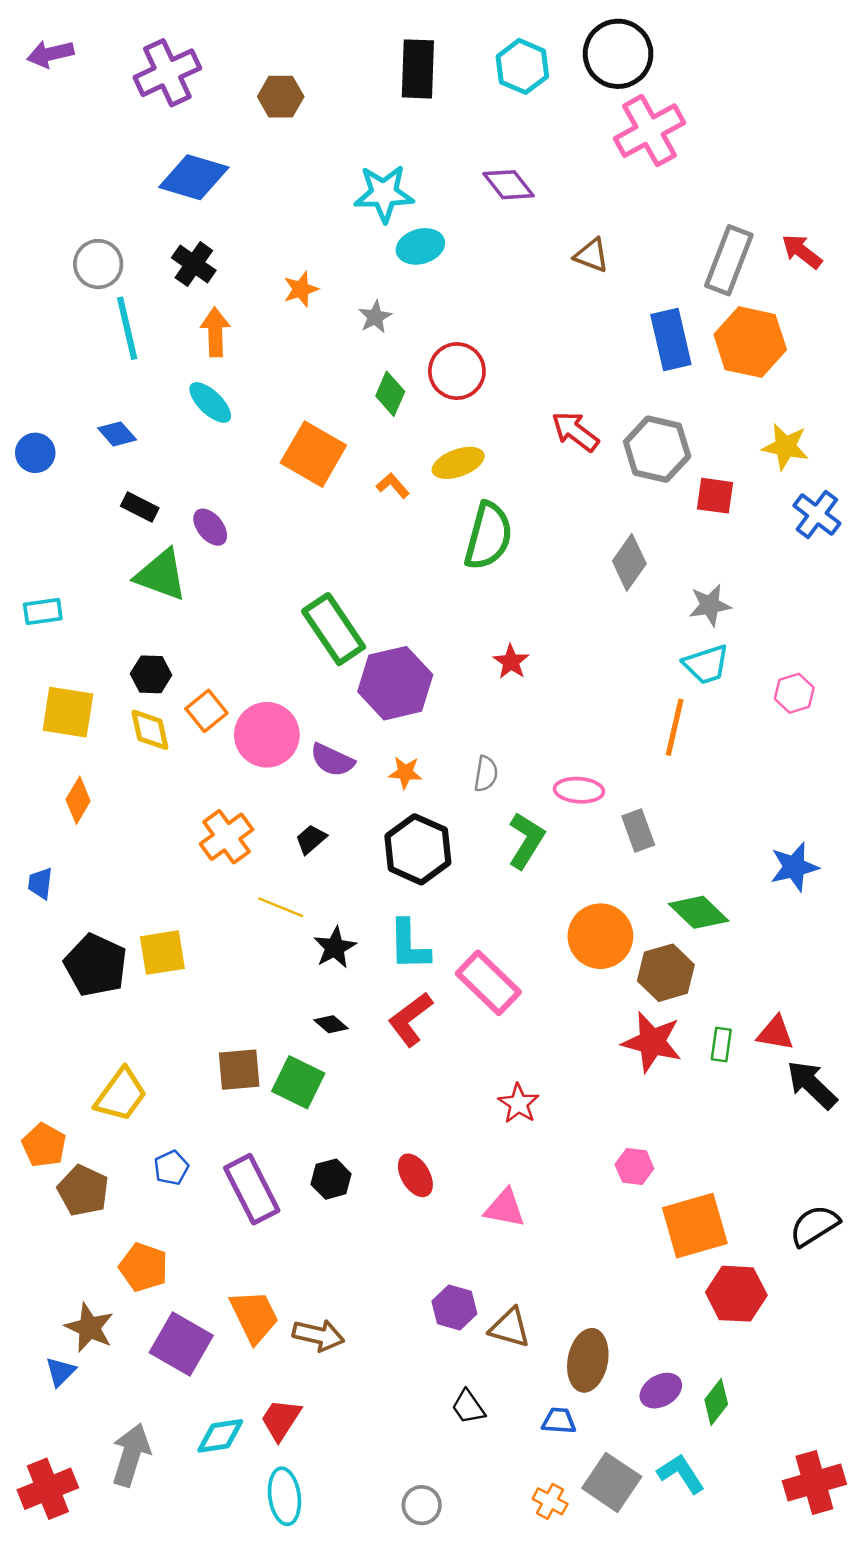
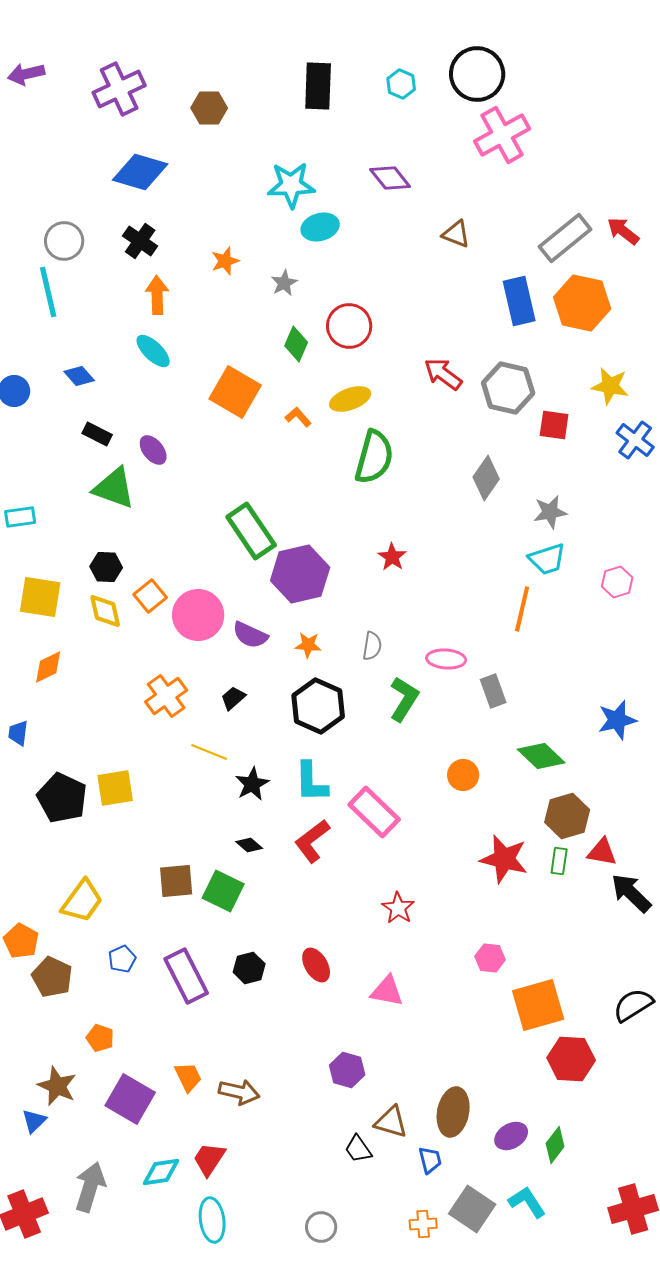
cyan hexagon: (522, 66) -> (401, 84), size x0.7
gray rectangle: (729, 260) -> (565, 238), turned 30
cyan line: (127, 328) -> (48, 292), moved
orange diamond: (78, 800) -> (48, 667), turned 33
orange circle: (600, 936) -> (463, 775), size x0.6
brown hexagon: (666, 973) -> (567, 816), moved
orange pentagon: (143, 1267) -> (100, 1038), size x0.7
orange trapezoid: (254, 1316) -> (188, 1077), size x0.7
brown triangle: (510, 1328) -> (391, 1122), moved
blue trapezoid: (559, 1421) -> (430, 1160), turned 72
orange cross: (550, 1501) -> (423, 1224), turned -32

